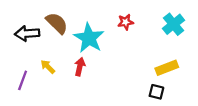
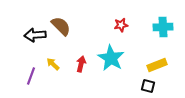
cyan cross: (174, 24) -> (163, 27), turned 36
cyan star: (89, 38) -> (111, 58), moved

